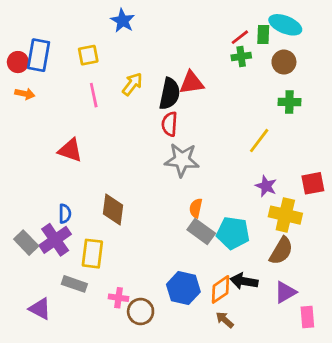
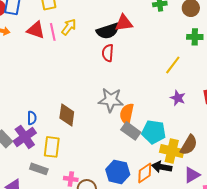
yellow arrow: (132, 84) -> (69, 27), moved
black semicircle: (170, 94) -> (108, 31), turned 60
red triangle: (70, 150) -> (36, 30), moved
gray star: (182, 160) -> (111, 100), moved
orange semicircle: (196, 208) -> (127, 114), size x1.5
yellow cross: (285, 215) -> (172, 151), moved

